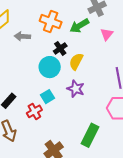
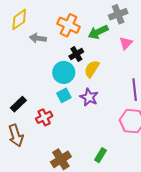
cyan square: (47, 97) -> (64, 95), moved
green rectangle: (90, 135) -> (100, 155), moved, size x0.6

